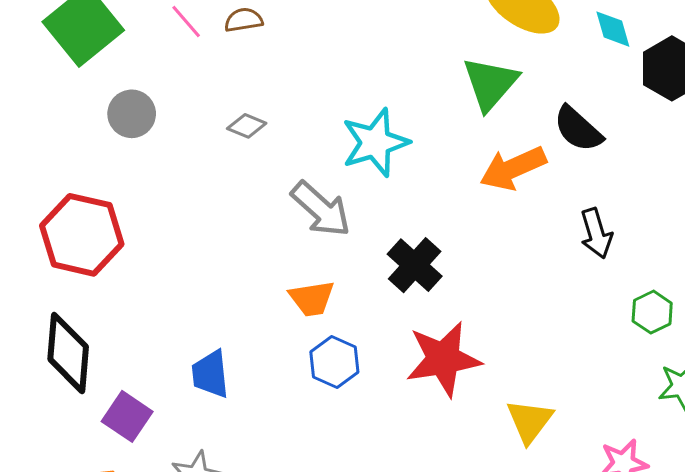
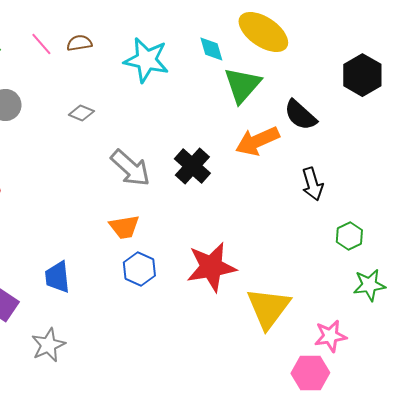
cyan diamond: (613, 29) -> (211, 49), moved
cyan star: (375, 143) -> (146, 60), moved, turned 30
black cross: (415, 265) -> (192, 166), moved
yellow triangle: (530, 421) -> (268, 308), size x1.4

